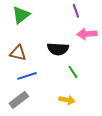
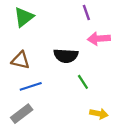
yellow arrow: (67, 100) -> (99, 114), moved

